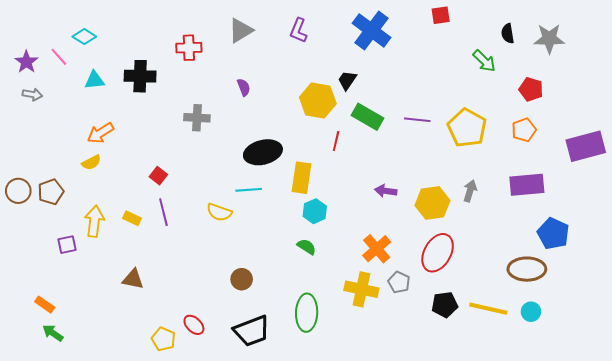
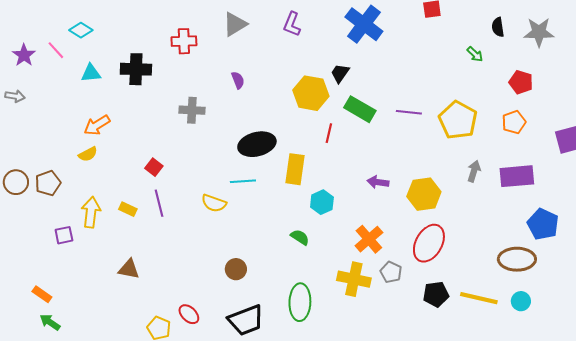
green arrow: (484, 61) -> (475, 54), size x0.7
gray arrow: (32, 94) -> (15, 96), moved
gray arrow: (470, 191) -> (474, 171), moved
cyan hexagon: (315, 211) -> (322, 202), moved

